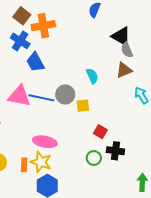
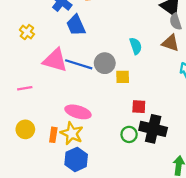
brown triangle: (124, 70) -> (170, 43), turned 36
red square: (100, 132) -> (139, 107), turned -32
black cross: (115, 151) -> (153, 129), size x1.4

